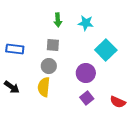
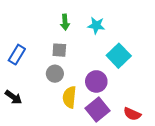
blue rectangle: (15, 49) -> (17, 55), turned -66
yellow semicircle: (44, 87) -> (69, 97), moved
purple square: (87, 98) -> (97, 109), size x1.5

